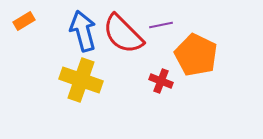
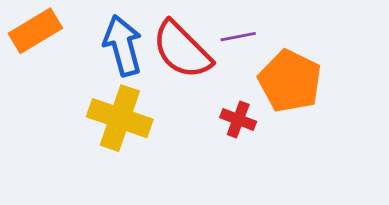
orange rectangle: (24, 21) -> (35, 31), size x1.6

